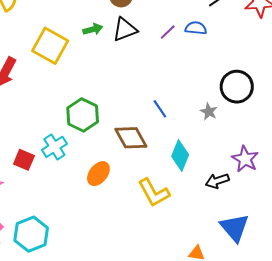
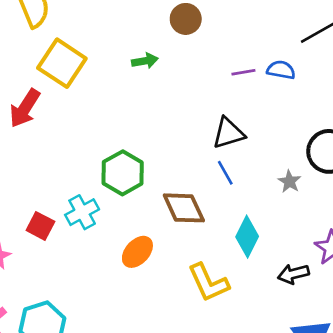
black triangle: (125, 29) -> (228, 133), moved
purple line: (168, 32) -> (243, 72), turned 30
yellow square: (50, 46) -> (62, 63), moved

